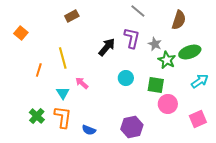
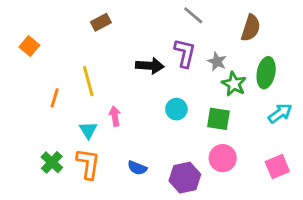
black arrow: (107, 47) -> (150, 66), turned 54
green ellipse: (190, 52) -> (266, 73), turned -60
pink arrow: (82, 83) -> (115, 116), turned 40
pink circle: (168, 104) -> (223, 158), moved
blue semicircle: (89, 130) -> (137, 168), moved

